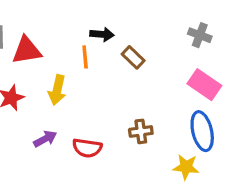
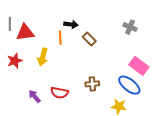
pink rectangle: (204, 85) -> (139, 66), moved
blue ellipse: (202, 131) -> (129, 85), turned -40
purple arrow: (45, 139) -> (35, 96), moved, turned -104

